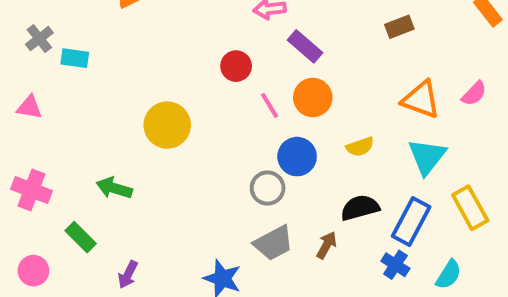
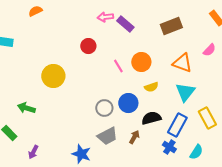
brown rectangle: (399, 27) -> (171, 26), size x1.5
purple rectangle: (305, 46) -> (125, 24), moved
pink semicircle: (474, 94) -> (209, 50), moved
orange circle: (313, 98) -> (141, 62), moved
pink line: (270, 105) -> (118, 66), moved
blue circle: (297, 157) -> (128, 103), moved

